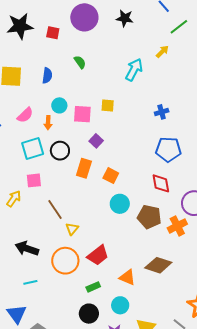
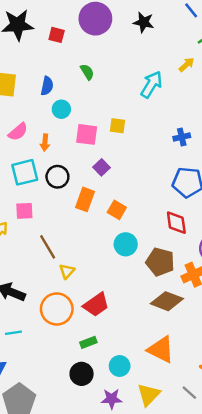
cyan circle: (59, 105) -> (61, 109), moved
brown diamond: (158, 265) -> (167, 301), moved
orange triangle: (127, 277) -> (161, 350), moved, size x1.4

